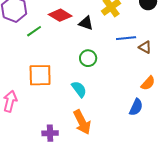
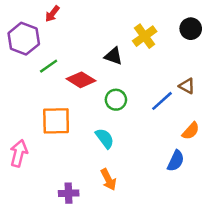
red diamond: (60, 15) -> (81, 80), moved
blue line: (126, 38) -> (162, 101), moved, turned -36
orange arrow: (82, 122) -> (108, 179), size x0.7

